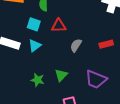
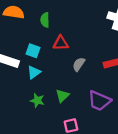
cyan square: (34, 24) -> (33, 51), moved
cyan triangle: (35, 46) -> (34, 72), moved

